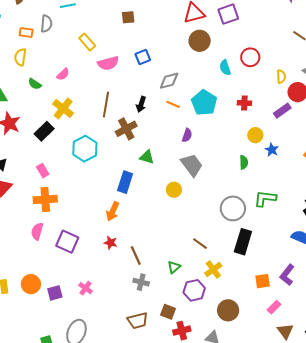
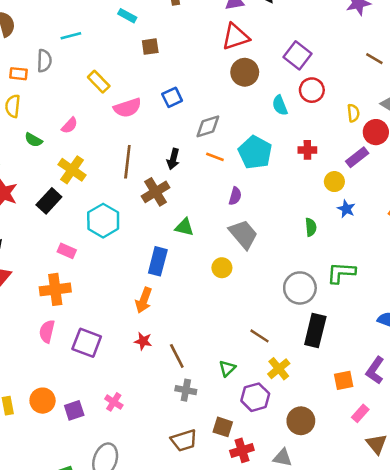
purple square: (228, 14) -> (298, 55), moved, turned -30
yellow circle: (255, 135) -> (334, 182), moved
pink rectangle: (43, 171) -> (67, 251), moved, turned -32

